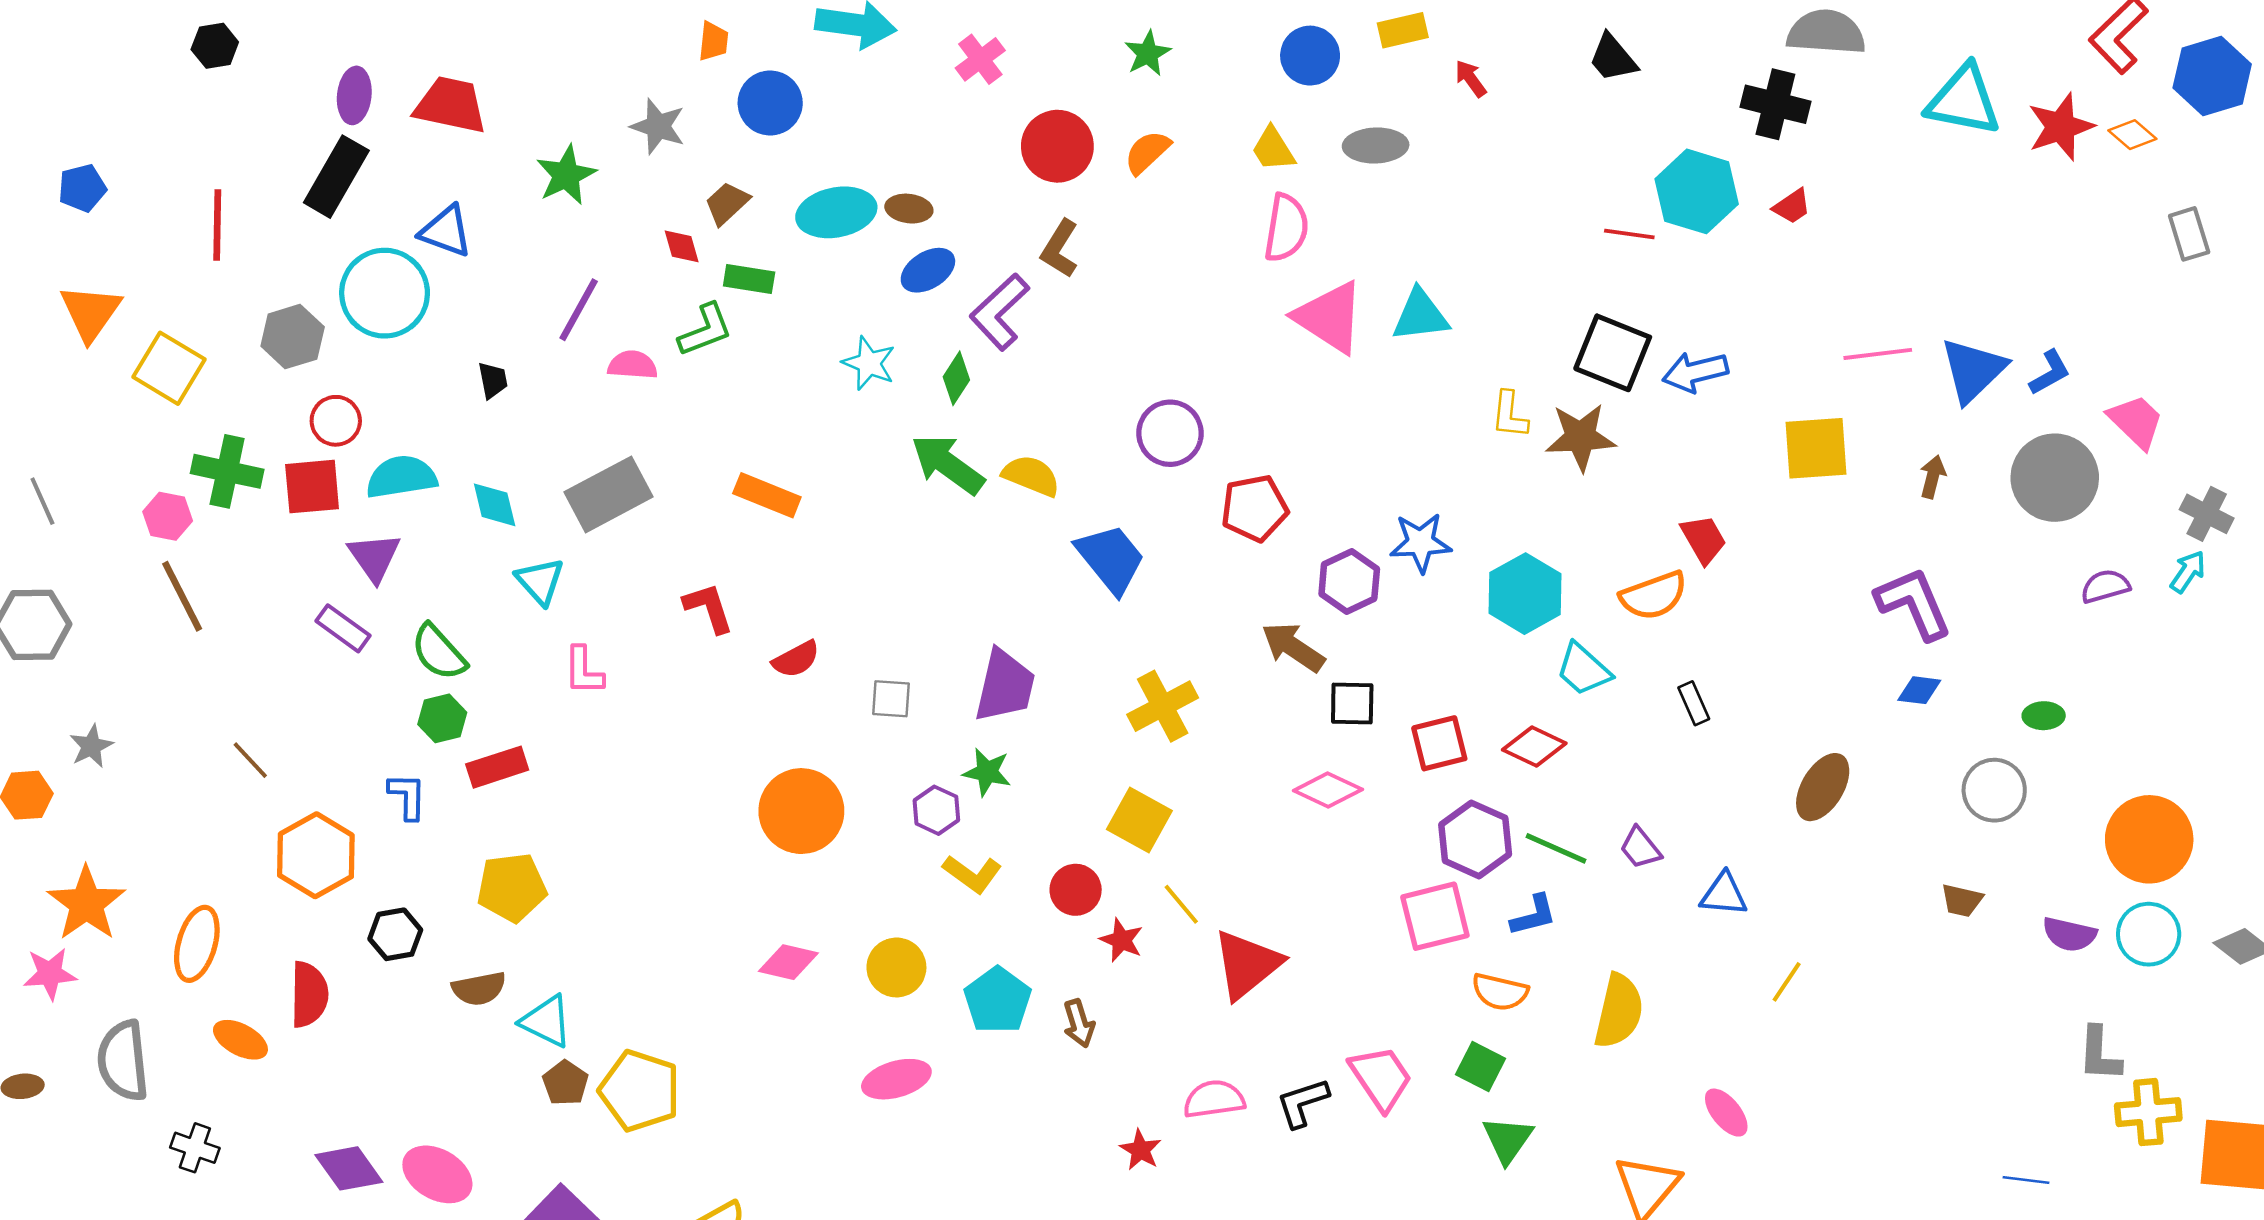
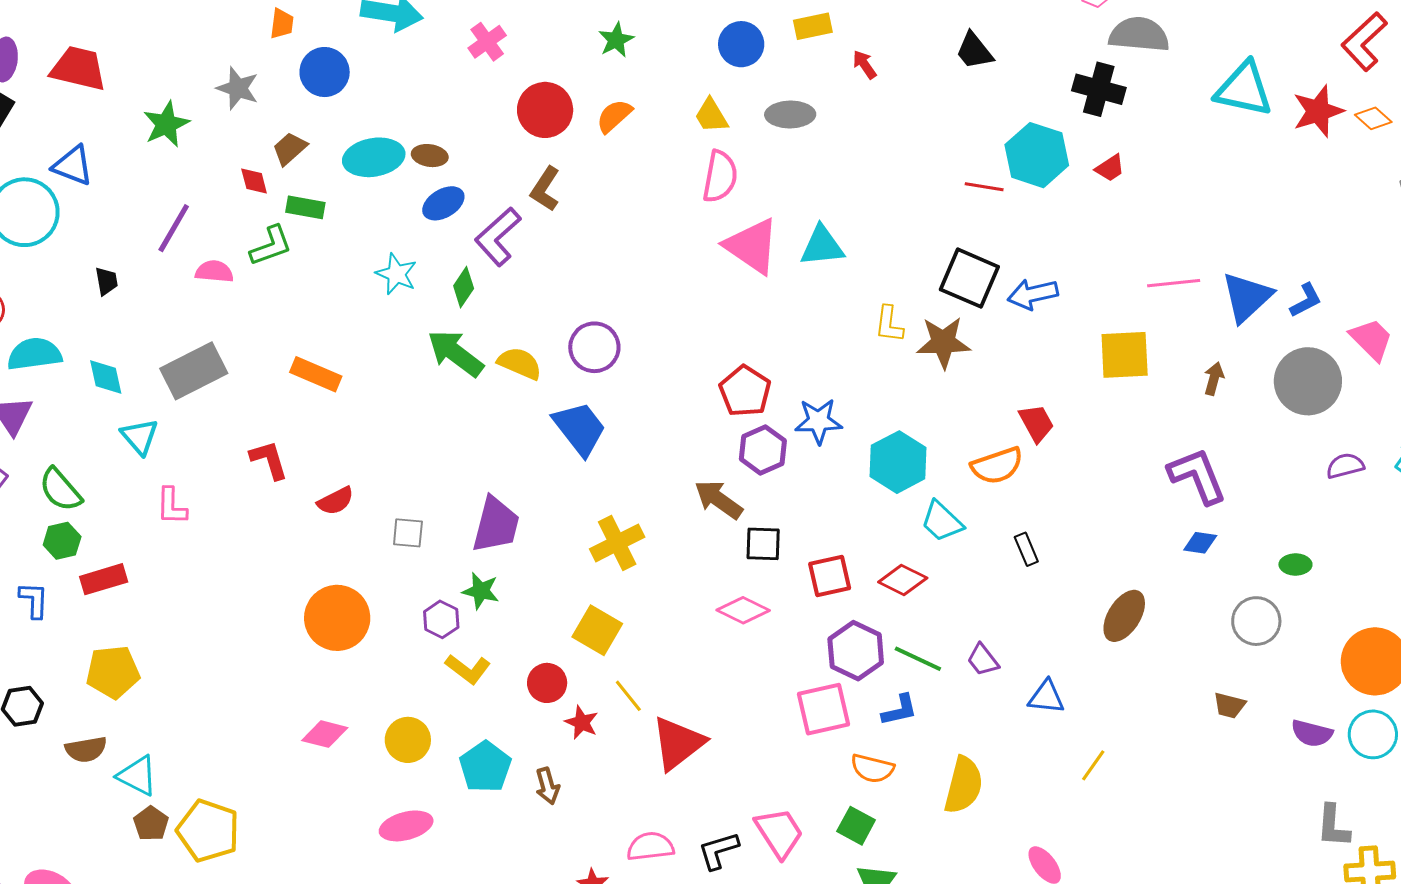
purple circle: (1170, 433) -> (594, 347), moved
red pentagon: (1254, 508) -> (745, 391), moved, turned -30

